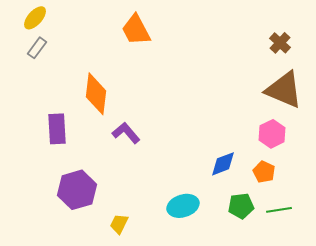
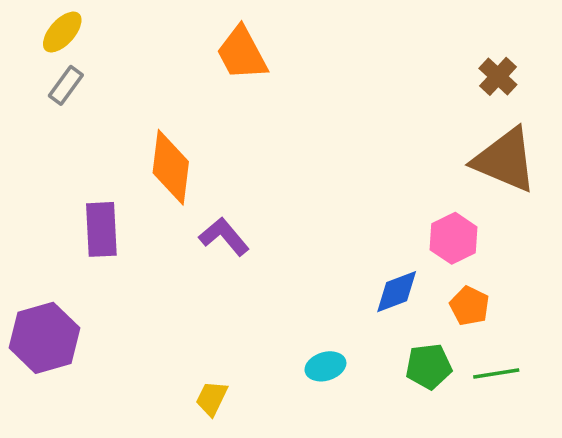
pink hexagon: (272, 134) -> (454, 238), moved
purple hexagon: (77, 190) -> (44, 338), moved
cyan ellipse: (183, 206) -> (325, 366), size x0.7

